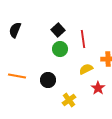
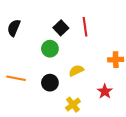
red line: (83, 39) -> (85, 27), moved
green circle: (60, 49) -> (50, 49), moved
yellow semicircle: (86, 69) -> (76, 71), moved

